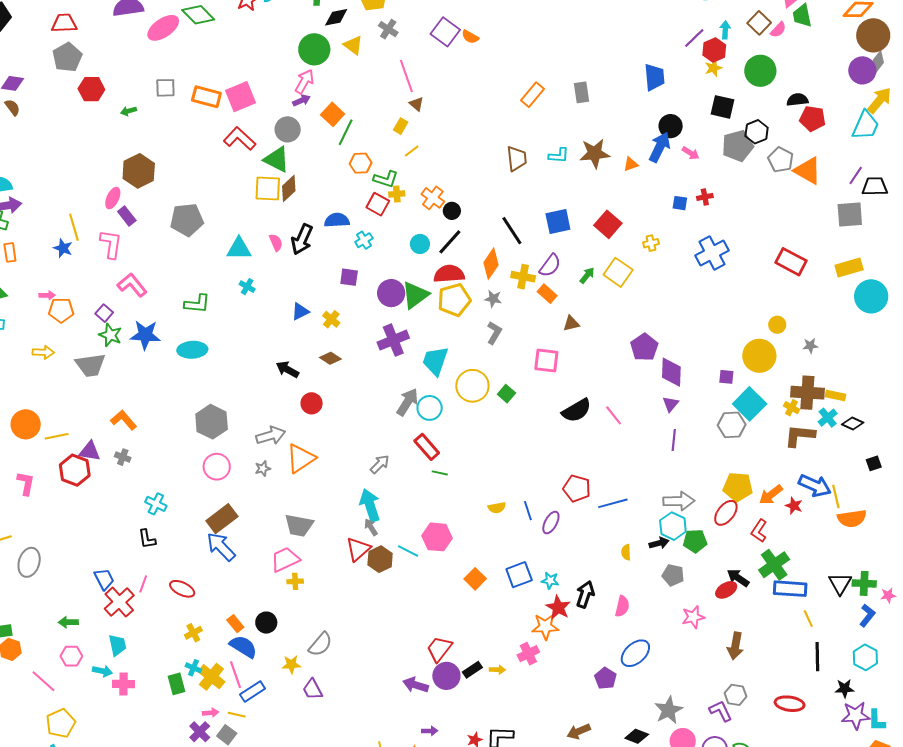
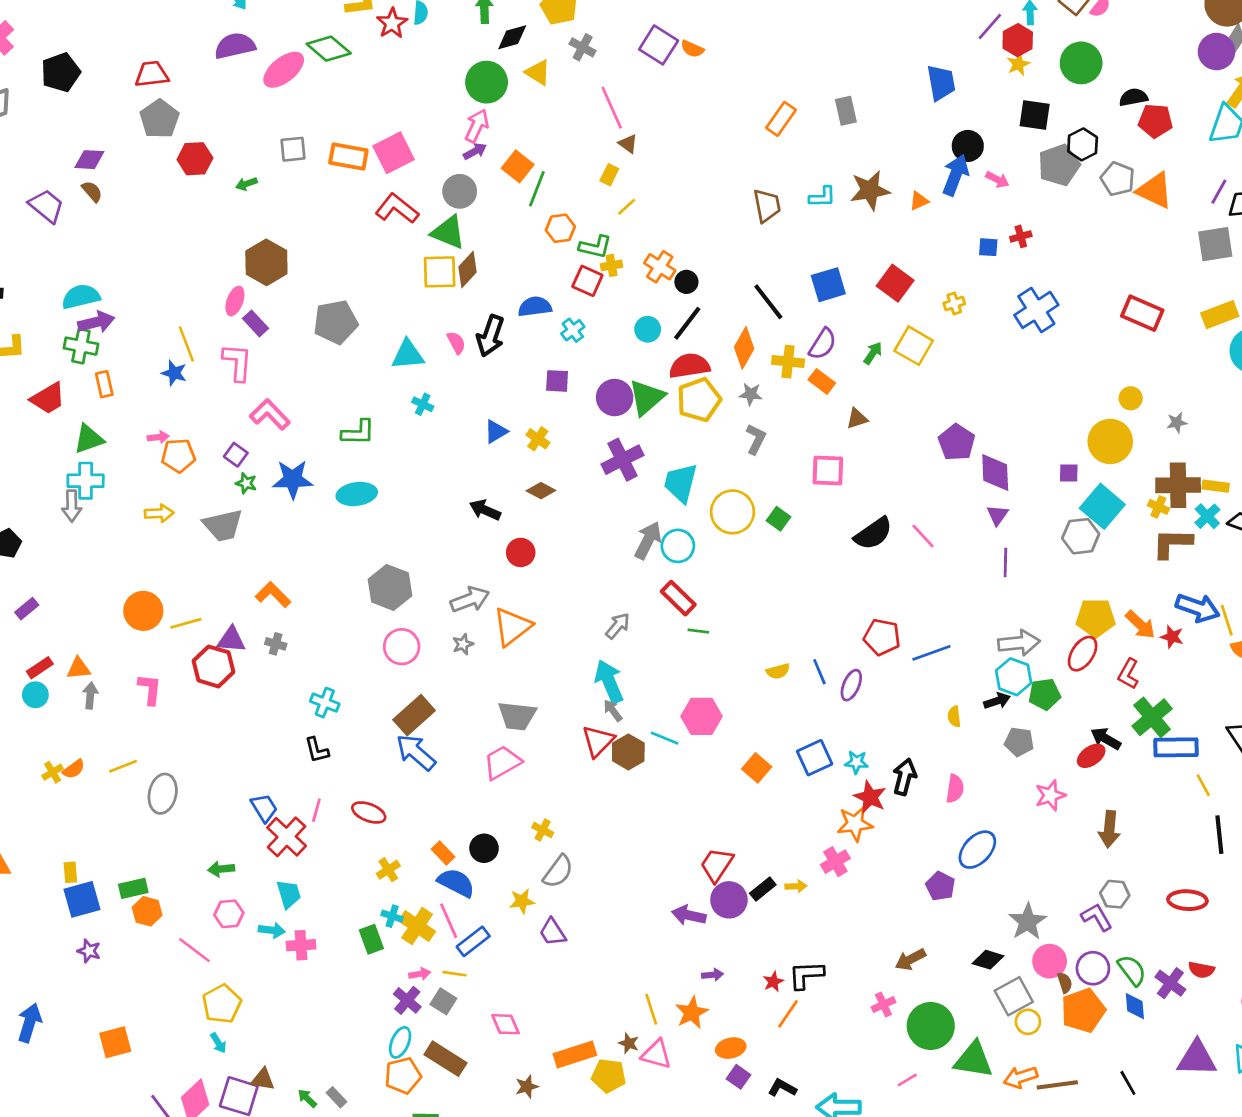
green star: (110, 335) -> (246, 483), size x0.7
orange arrow: (771, 495) -> (1140, 625), turned -95
yellow cross: (295, 581) -> (543, 830), moved, turned 35

